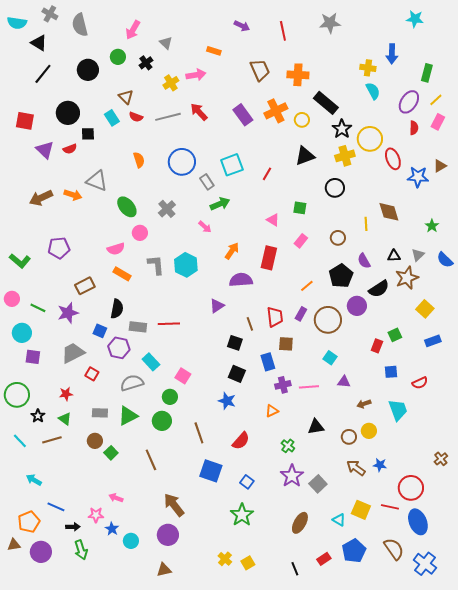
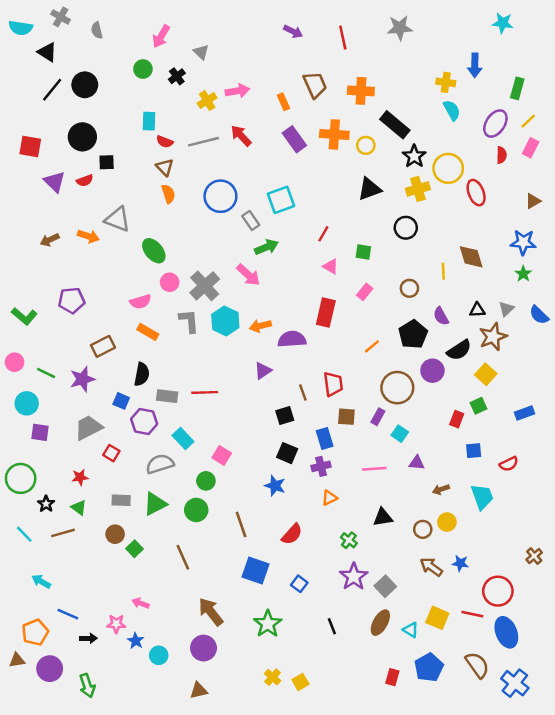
gray semicircle: (80, 25) -> (97, 30), size x0.6
orange rectangle: (214, 51) -> (283, 102), moved, turned 48
black circle: (88, 70) -> (85, 85), moved
brown triangle: (126, 97) -> (165, 167), moved
orange cross: (276, 111) -> (334, 134), turned 30
cyan rectangle: (112, 118) -> (149, 121), moved, turned 35
red line: (267, 174) -> (323, 234), moved
blue star: (418, 177) -> (523, 242), moved
brown arrow: (41, 198) -> (50, 240), size x0.7
gray cross: (167, 209) -> (205, 286), moved, size x1.4
pink arrow: (205, 227) -> (248, 275), size x1.5
orange arrow: (232, 251) -> (260, 326), moved, turned -138
yellow square: (425, 309) -> (486, 374), moved
purple rectangle: (301, 314) -> (378, 417), moved
black square: (235, 343) -> (285, 415), turned -35
purple cross: (283, 385) -> (321, 466), moved
green star: (242, 515) -> (268, 624), moved
brown ellipse: (300, 523) -> (380, 623), moved
green arrow: (81, 550) -> (87, 686), moved
red rectangle: (324, 559) -> (392, 677), turned -40
black line: (295, 569) -> (332, 626), moved

